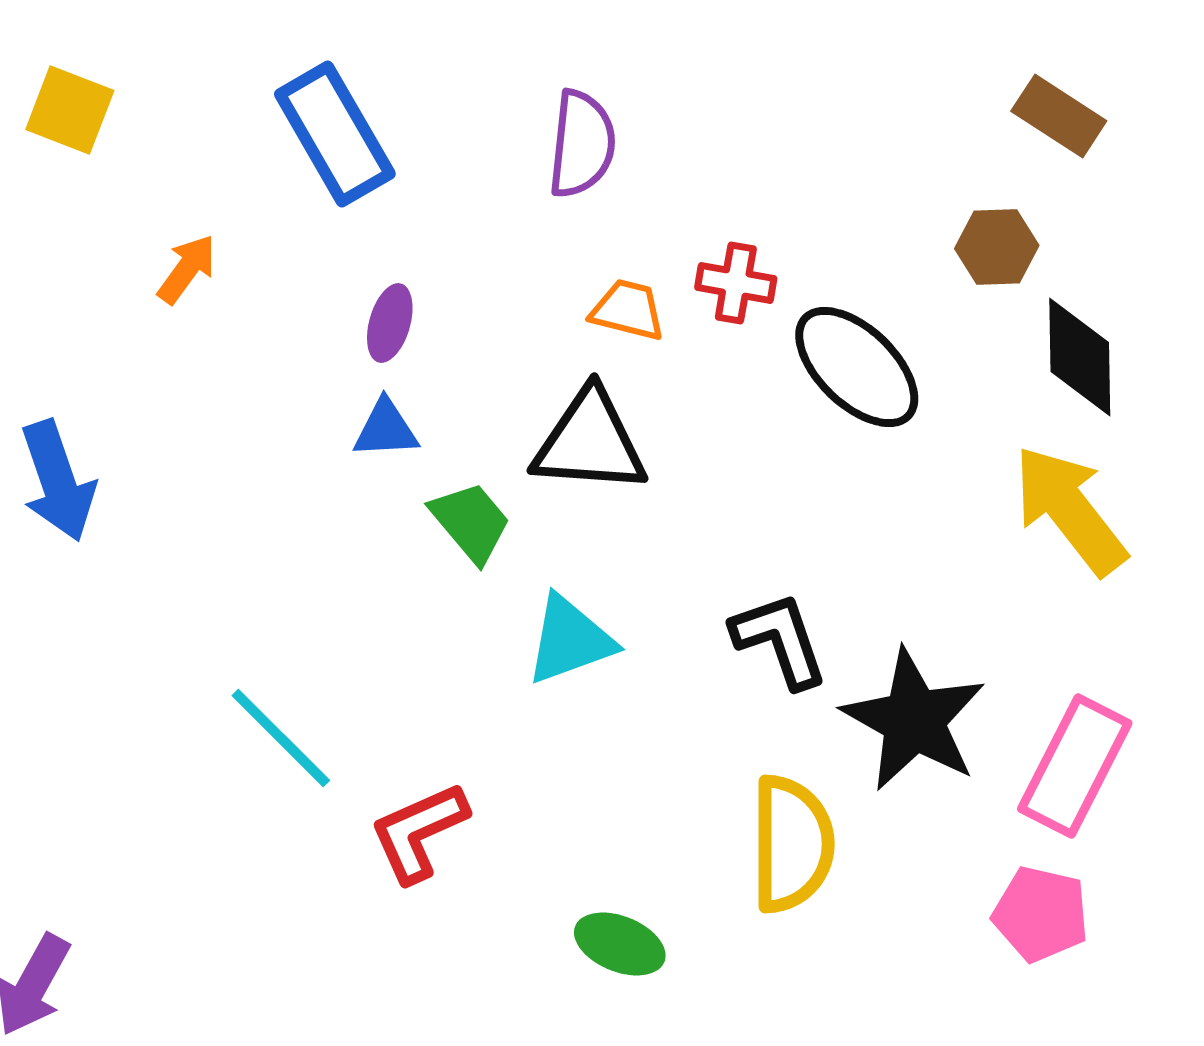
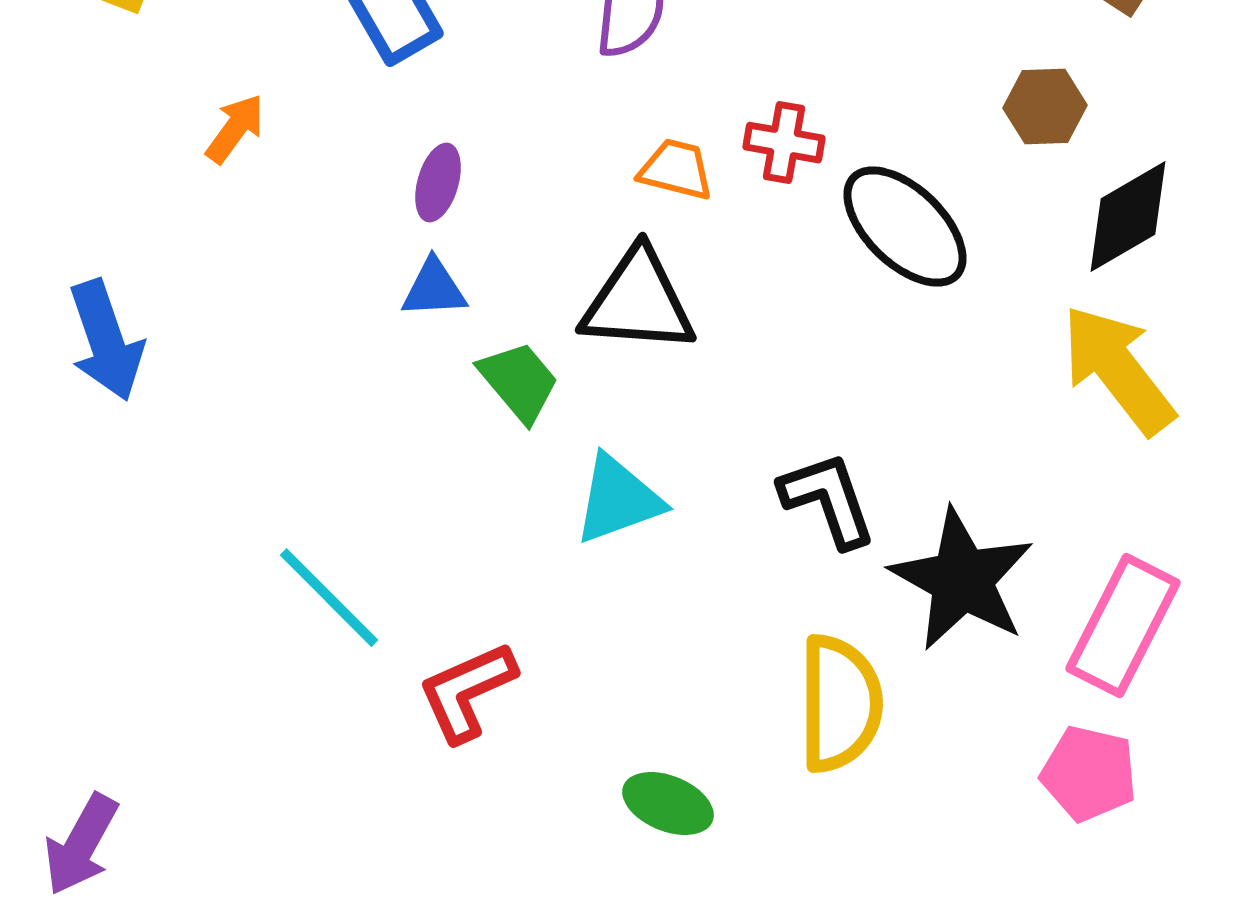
black diamond: (1080, 357) -> (1128, 217), turned 61

